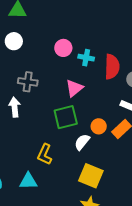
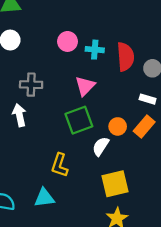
yellow square: (91, 176) -> (115, 184), turned -30

